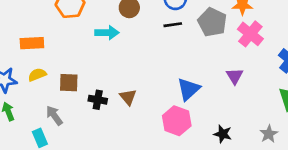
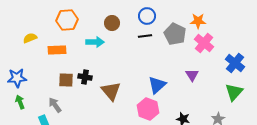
orange rectangle: (32, 43) -> (57, 50), moved
yellow semicircle: (37, 75) -> (30, 38), moved
brown triangle: (128, 97) -> (111, 91), size x1.5
black cross: (98, 100) -> (85, 77), moved

